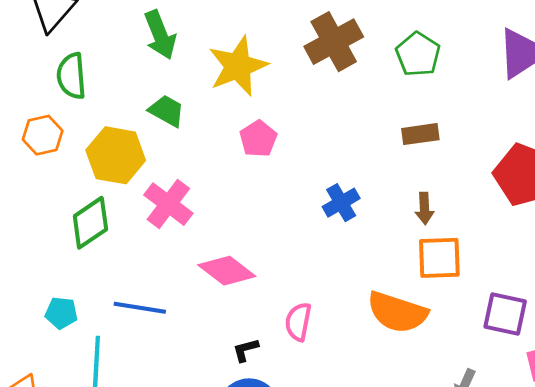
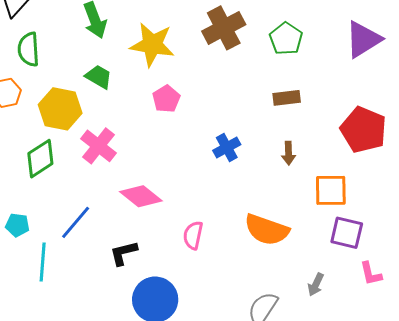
yellow star: (238, 66) -> (152, 45), turned 30
orange square: (439, 258) -> (331, 190), moved
blue line: (140, 308) -> (76, 222), turned -60
black L-shape: (245, 350) -> (124, 253), moved, size x1.4

